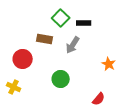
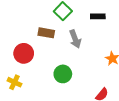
black rectangle: (84, 23) -> (98, 16), moved
gray arrow: (73, 45) -> (75, 39), turned -54

